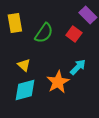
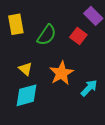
cyan arrow: (78, 67) -> (89, 88), moved
orange star: (58, 82) -> (61, 73), moved

